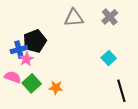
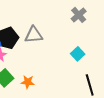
gray triangle: (74, 18) -> (34, 35), moved

